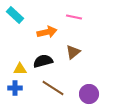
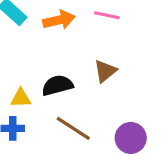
orange arrow: (47, 32) -> (59, 20), moved

